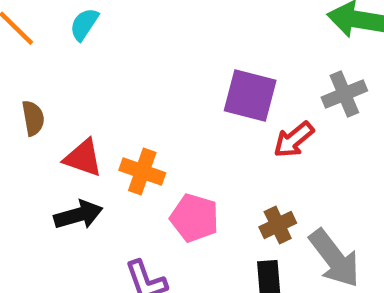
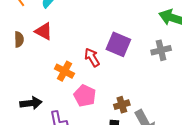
red arrow: (294, 140) -> (92, 57), moved, turned 90
red triangle: (83, 158) -> (44, 31), moved
black arrow: (78, 215) -> (31, 103), moved

